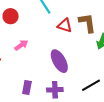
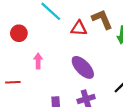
pink arrow: (21, 45) -> (38, 61), turned -40

